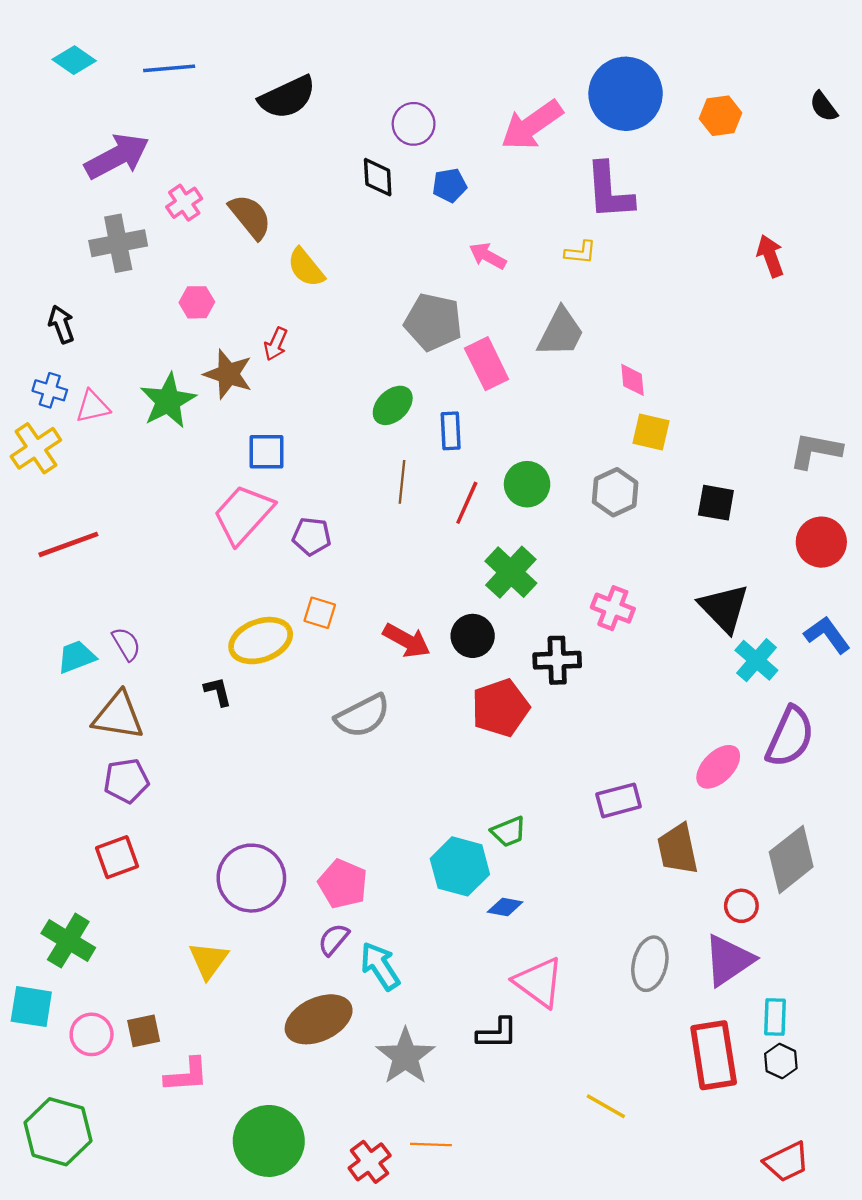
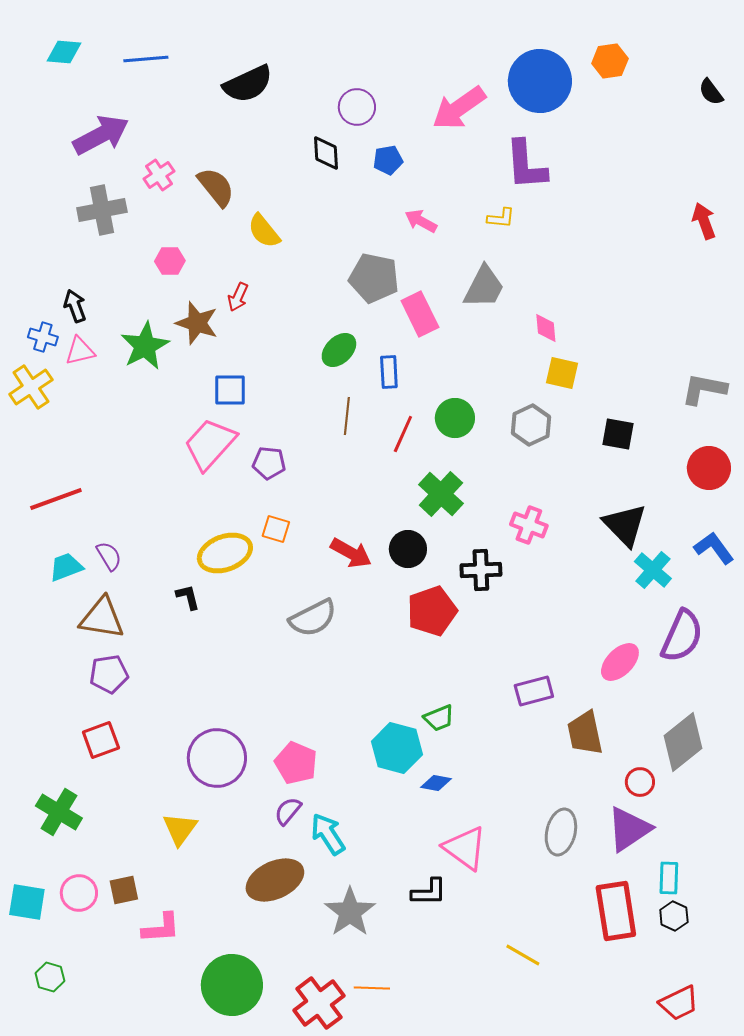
cyan diamond: (74, 60) -> (64, 52), turned -30
orange hexagon: (721, 116) -> (610, 61), moved
red arrow: (770, 256) -> (704, 221), moved
black arrow: (61, 324) -> (75, 306), moved
red line: (68, 544) -> (56, 499), moved
cyan square: (31, 1007) -> (27, 902), moved
green hexagon: (58, 1132) -> (50, 977), size x0.5
red cross: (370, 1162) -> (319, 1003), size x1.4

